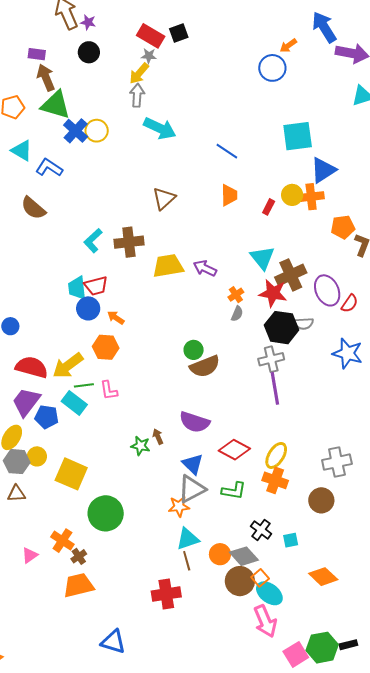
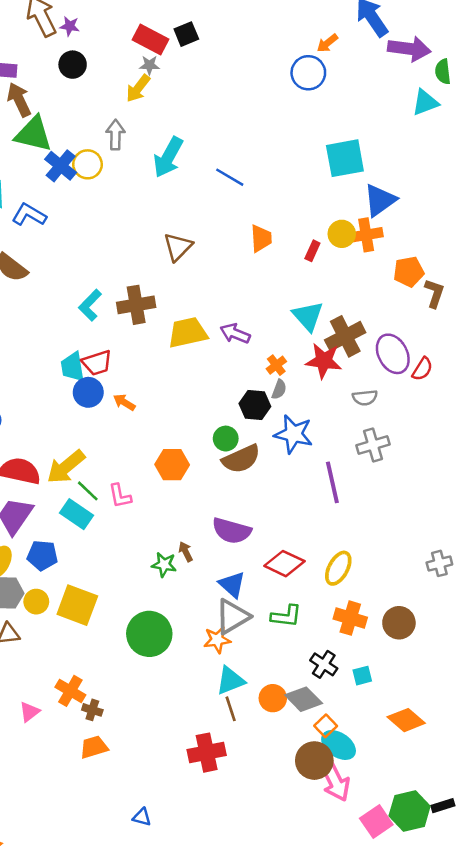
gray arrow: (137, 95) -> (115, 135), moved
cyan arrow: (160, 128) -> (168, 157), turned 96
blue line: (227, 151) -> (230, 177), moved
black hexagon: (282, 328) -> (255, 405), moved, size x0.7
orange hexagon: (106, 347) -> (172, 465), moved
blue star: (348, 353) -> (294, 434), moved
gray cross: (271, 359) -> (373, 445), moved
green line: (84, 385) -> (88, 491), turned 54
blue pentagon: (47, 417) -> (42, 555), moved
yellow circle: (37, 456) -> (36, 602), moved
gray cross: (337, 462) -> (439, 563), moved, size x0.7
orange cross: (275, 480) -> (350, 618), moved
green circle: (106, 513) -> (149, 634), moved
brown cross: (79, 556) -> (92, 710), turned -35
brown circle: (240, 581) -> (314, 761), moved
orange trapezoid: (79, 585) -> (94, 747), size x0.7
blue triangle: (113, 642) -> (142, 817), size x0.6

